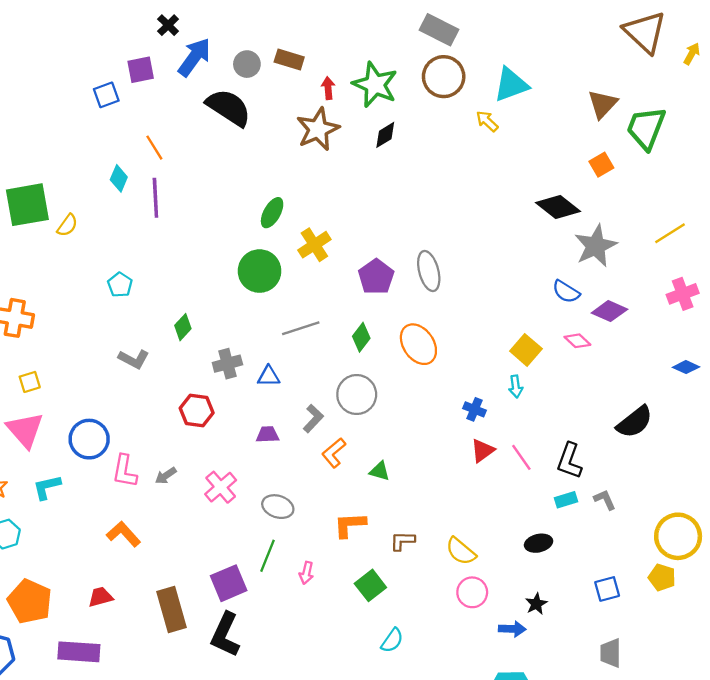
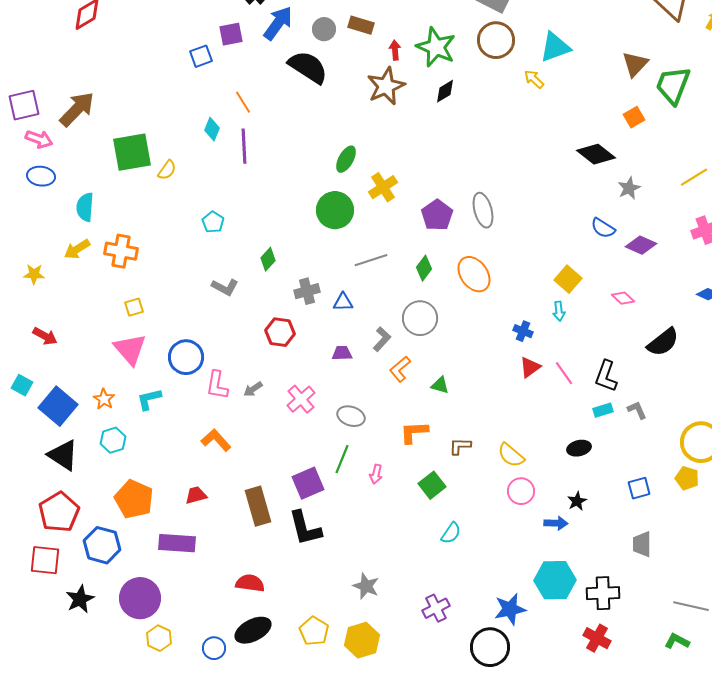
gray star: (596, 246) -> (629, 188), size x0.6
pink diamond: (577, 341) -> (623, 298), moved
black L-shape: (225, 635) -> (305, 528), turned -39

